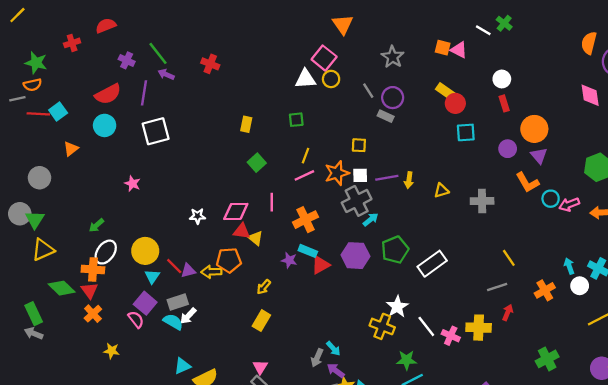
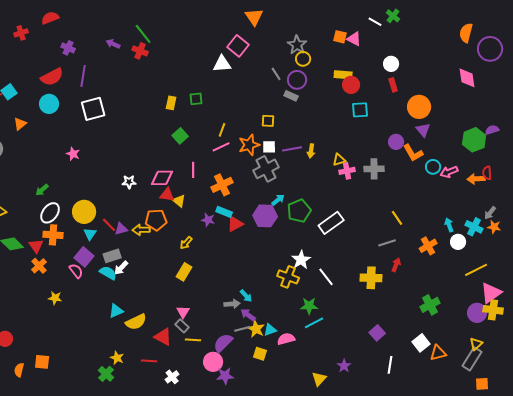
green line: (158, 53) -> (143, 34), moved
purple arrow: (166, 74) -> (113, 44), moved
yellow circle: (331, 79) -> (303, 59), moved
yellow rectangle: (446, 92) -> (343, 75), turned -30
green square: (296, 120) -> (196, 99), moved
purple circle: (508, 149) -> (396, 142), moved
cyan arrow: (371, 220) -> (278, 200), moved
orange cross: (93, 269) -> (53, 235), moved
pink cross: (451, 336) -> (347, 171), moved, turned -35
gray arrow: (317, 358) -> (232, 304), turned -119

